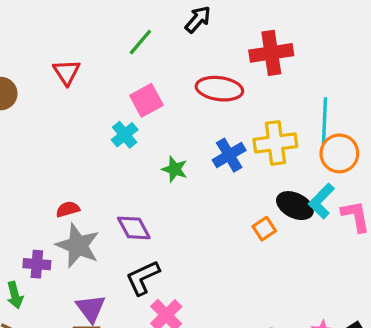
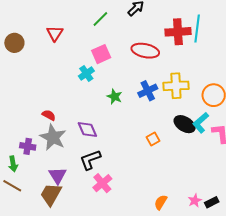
cyan line: (325, 121) -> (197, 29), moved
red semicircle: (68, 209) -> (49, 115), turned 40
orange square: (264, 229) -> (153, 139), moved

